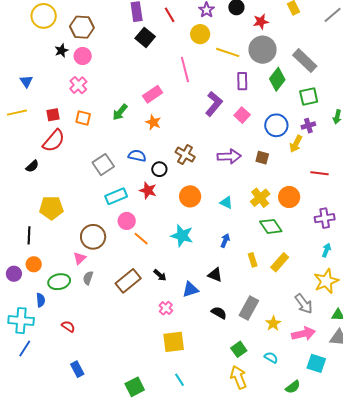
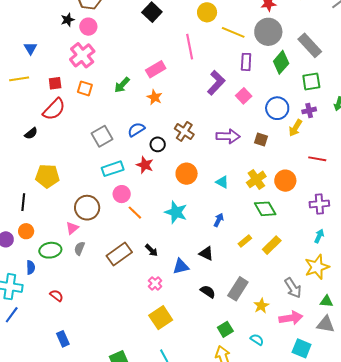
pink cross: (78, 85) -> (82, 55), size x1.4
blue semicircle: (137, 156) -> (136, 130), turned -48
yellow rectangle: (253, 260) -> (245, 241), turned 64
yellow square: (174, 342) -> (161, 318), turned -30

